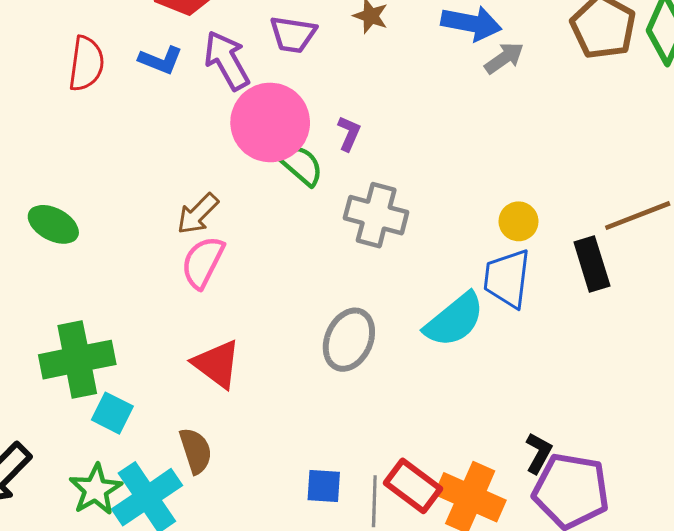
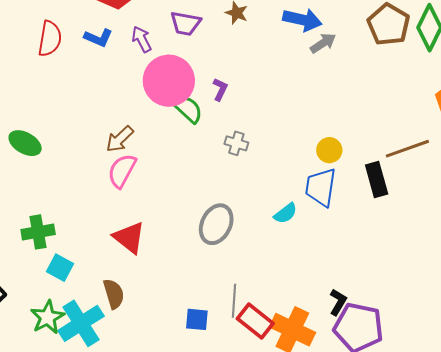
purple arrow: (227, 60) -> (142, 39), size x0.7
gray cross: (376, 215) -> (236, 143), size x0.6
cyan semicircle: (454, 320) -> (286, 213), size x0.6
green cross: (77, 360) -> (38, 232), size x0.7
gray line: (374, 501) -> (234, 301), moved

